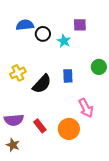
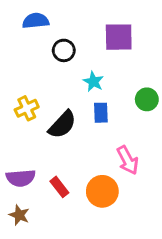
blue semicircle: (25, 25) -> (36, 21), moved
purple square: (80, 25) -> (119, 37), size x1.5
cyan star: (64, 41) -> (93, 82), moved

